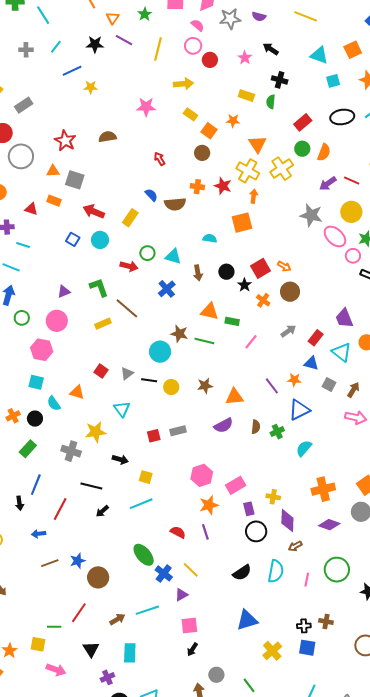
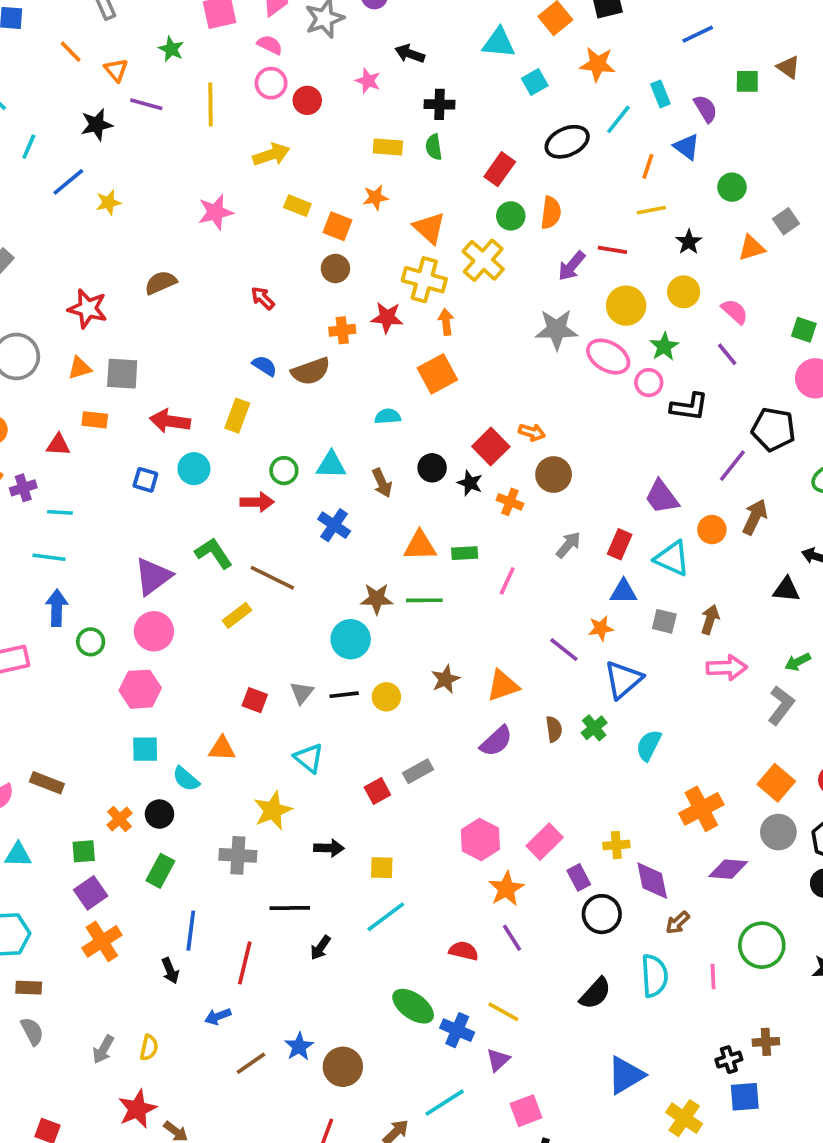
purple triangle: (64, 292) -> (153, 576), size x1.6

